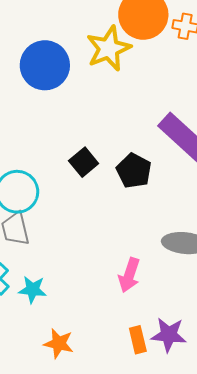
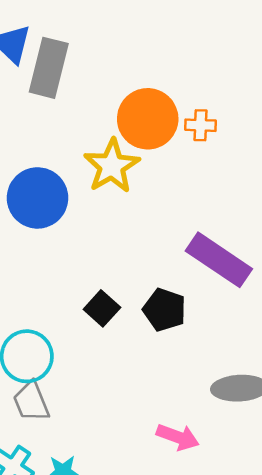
pink arrow: (129, 275) -> (178, 437), turned -80

